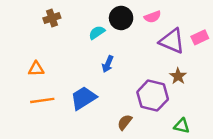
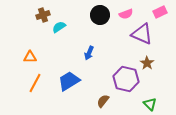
cyan semicircle: (97, 33) -> (59, 27), moved
pink rectangle: (200, 37) -> (160, 12), moved
orange line: (42, 100) -> (35, 83), turned -54
green triangle: (182, 126) -> (150, 104), turned 32

